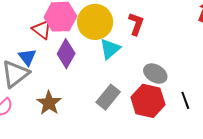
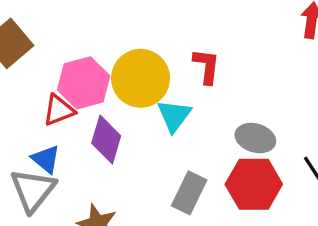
red triangle: (42, 30) -> (59, 110), turned -45

